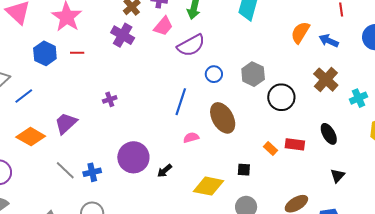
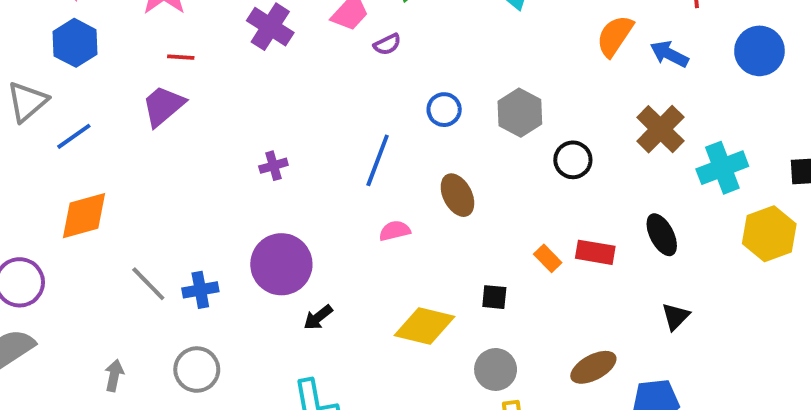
purple semicircle: (191, 45) -> (387, 44), moved, size x0.5
blue hexagon: (45, 53) -> (75, 43), moved
black circle: (281, 97) -> (573, 160), size x0.7
cyan cross: (359, 98) -> (722, 168), size x1.4
purple cross: (110, 99) -> (273, 166), moved
brown ellipse: (223, 118) -> (457, 195), size x0.7
purple trapezoid: (66, 123) -> (163, 106), moved
orange diamond: (31, 137) -> (84, 216), turned -48
black arrow: (165, 171) -> (318, 317), moved

